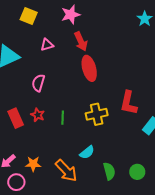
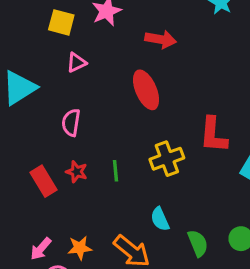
yellow square: (29, 16) -> (61, 22), moved
red arrow: (81, 41) -> (161, 39), moved, turned -48
cyan semicircle: (87, 152) -> (160, 219), turned 112

